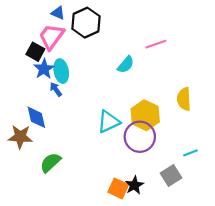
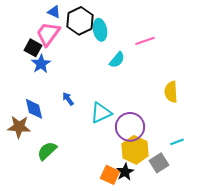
cyan ellipse: (61, 71) -> (100, 30), moved
blue arrow: (56, 89) -> (68, 99), moved
yellow hexagon: (145, 115) -> (135, 150), moved

